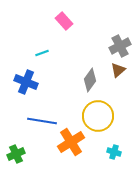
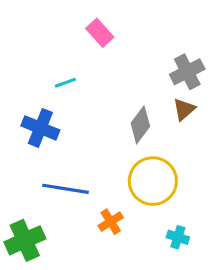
orange cross: (71, 142) -> (111, 222), size x0.6
green cross: (16, 154) -> (25, 240), size x1.4

